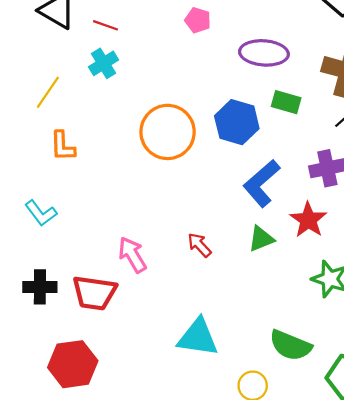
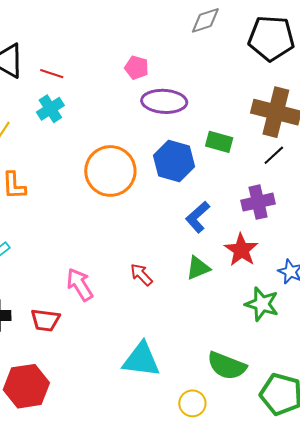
purple ellipse: (264, 53) -> (164, 101), moved
blue L-shape: (262, 183) -> (198, 217), size x0.7
red trapezoid: (94, 293) -> (45, 320), size x0.7

